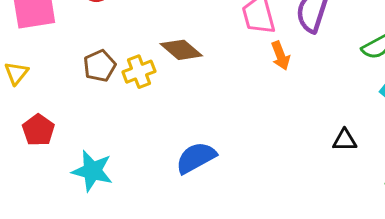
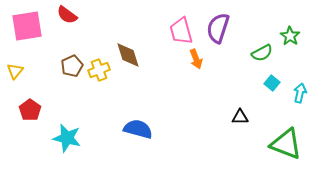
brown diamond: (181, 50) -> (128, 55), turned 32
blue semicircle: (196, 158) -> (138, 129), turned 44

